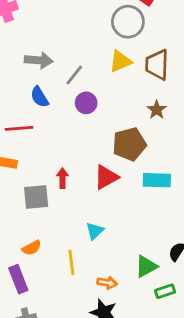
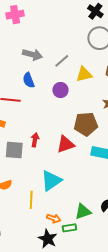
yellow triangle: (120, 61) -> (84, 74), moved
gray line: (74, 75) -> (62, 61), moved
cyan triangle: (95, 231) -> (51, 181), size x1.6
green rectangle: (165, 291) -> (69, 228), moved

